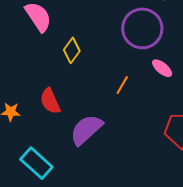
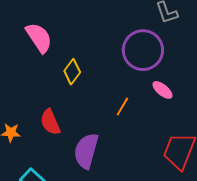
purple semicircle: (86, 130) -> (86, 151), turned -33

